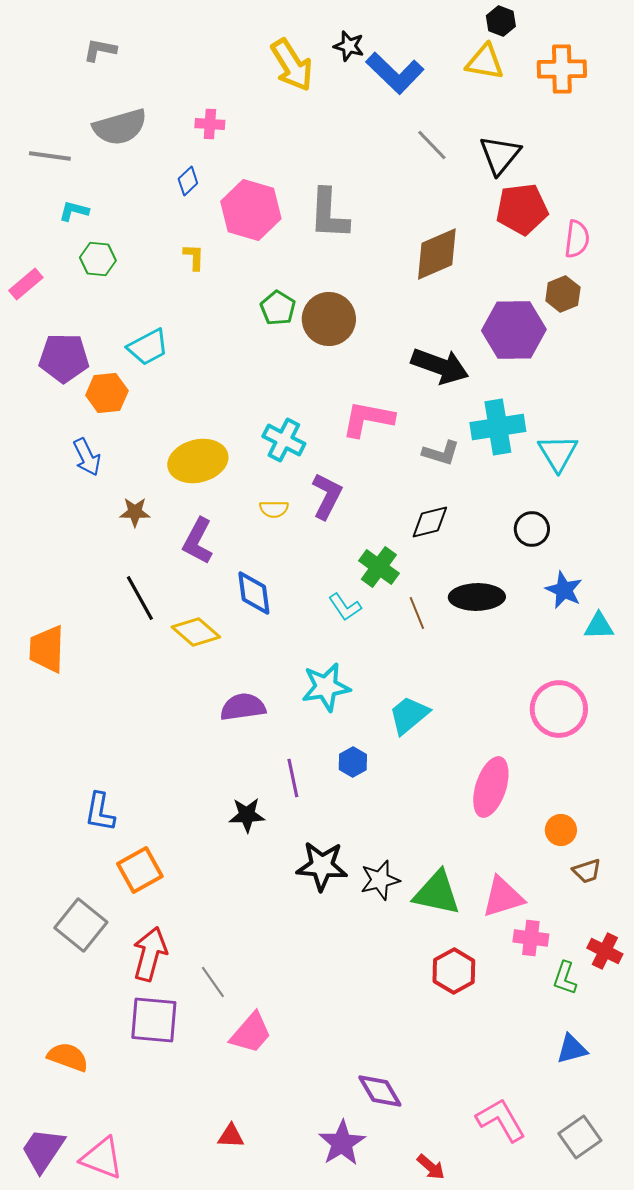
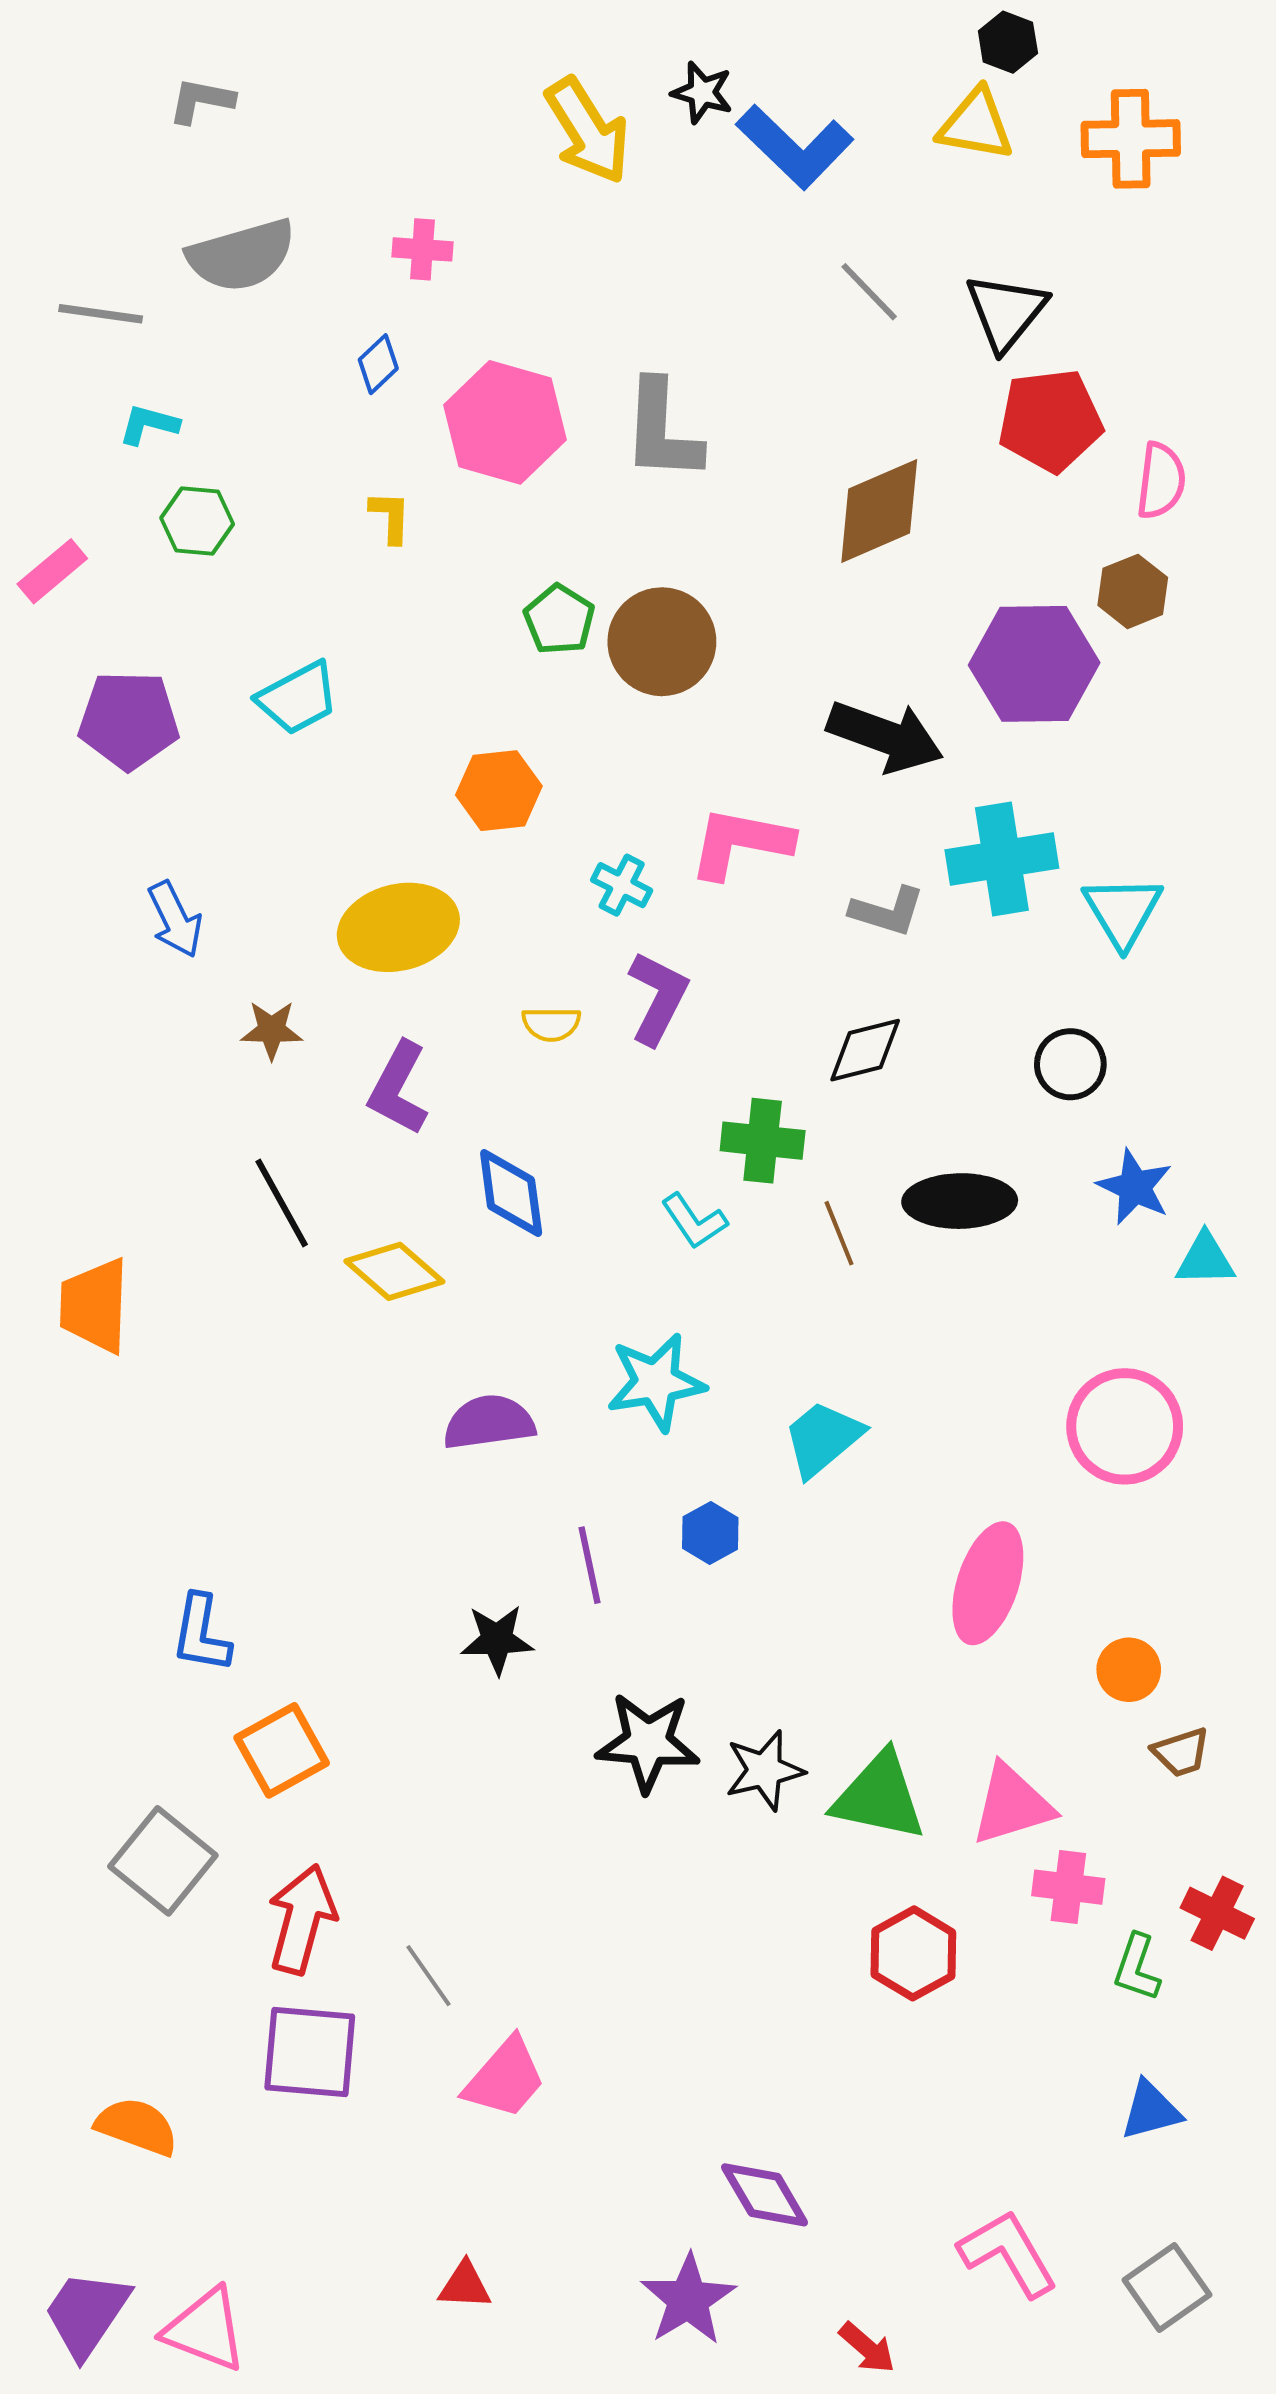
orange hexagon: (107, 393) -> (499, 791), moved
cyan cross: (284, 440) -> (622, 885), moved, size x0.7
green cross: (379, 567) -> (763, 1141), turned -30

